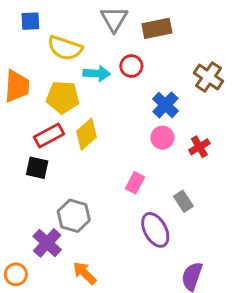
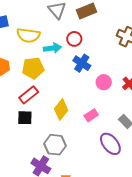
blue cross: (165, 105) -> (82, 63), moved
yellow diamond: (86, 134) -> (61, 109), moved
pink rectangle: (135, 183) -> (91, 115), turned 40

